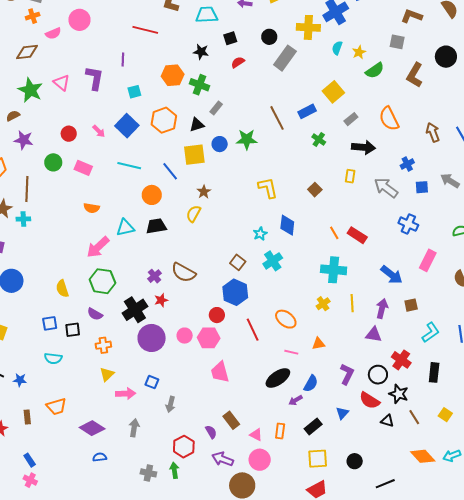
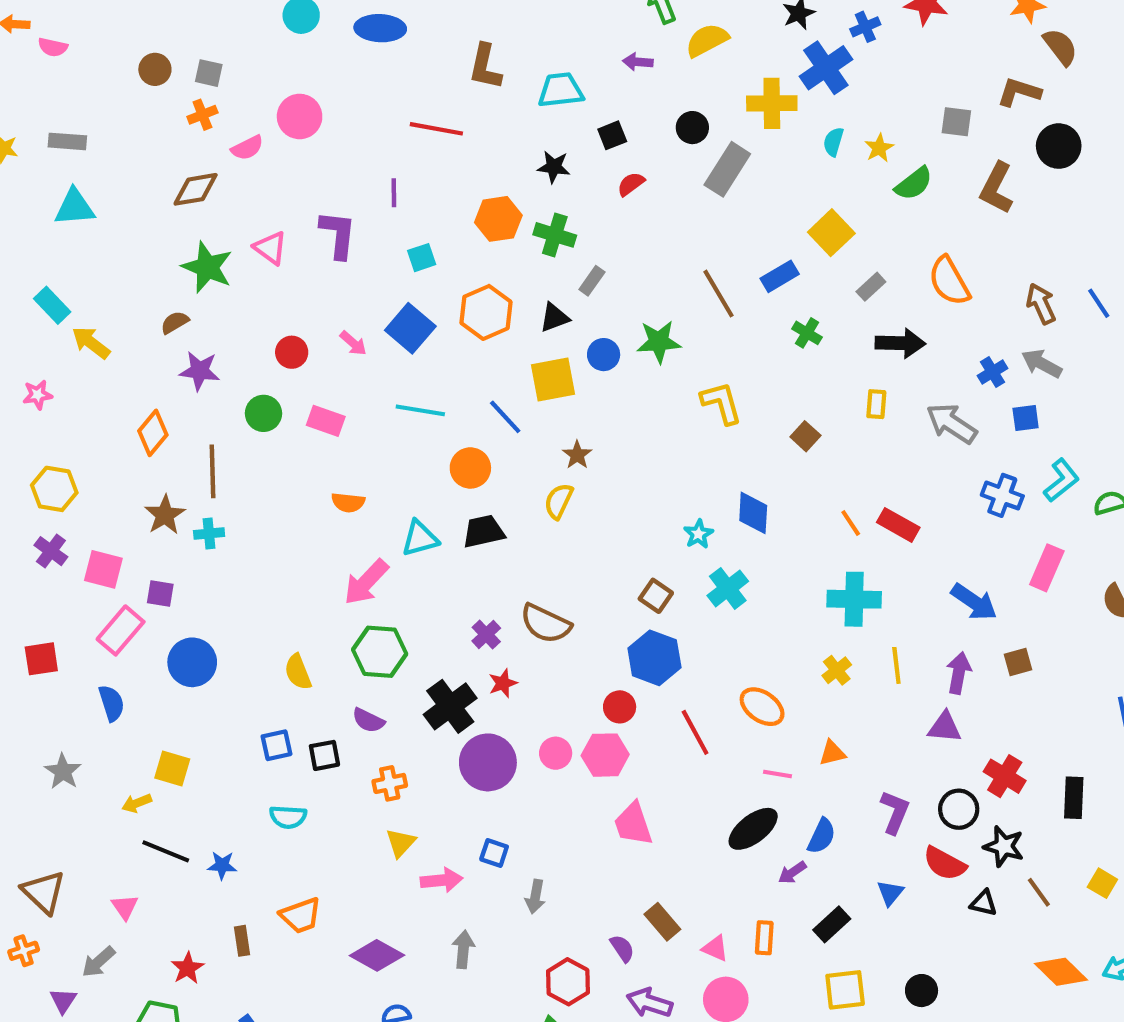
brown L-shape: (412, 16) -> (1019, 92), moved
gray arrow: (450, 181) -> (1042, 364), moved
yellow L-shape: (268, 188) -> (721, 403), moved
cyan L-shape: (431, 332) -> (1061, 480), moved

